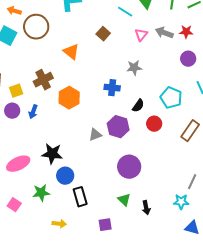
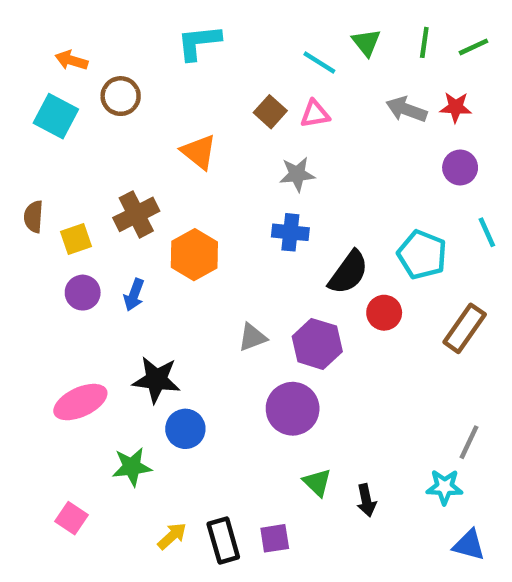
brown circle: (36, 27) -> (121, 96), size x0.7
pink triangle: (141, 35) -> (315, 114), moved, turned 40
gray star: (134, 68) -> (297, 174), moved
black semicircle: (138, 106) -> (348, 272), size x1.5
purple circle: (12, 111) -> (83, 293), moved
blue arrow: (33, 112) -> (134, 295), moved
purple hexagon: (118, 127) -> (317, 344), moved
purple circle: (129, 167) -> (293, 409), moved
black rectangle: (80, 197) -> (223, 540), moved
pink square: (14, 205) -> (71, 518), moved
yellow arrow: (59, 224) -> (172, 536), turned -48

